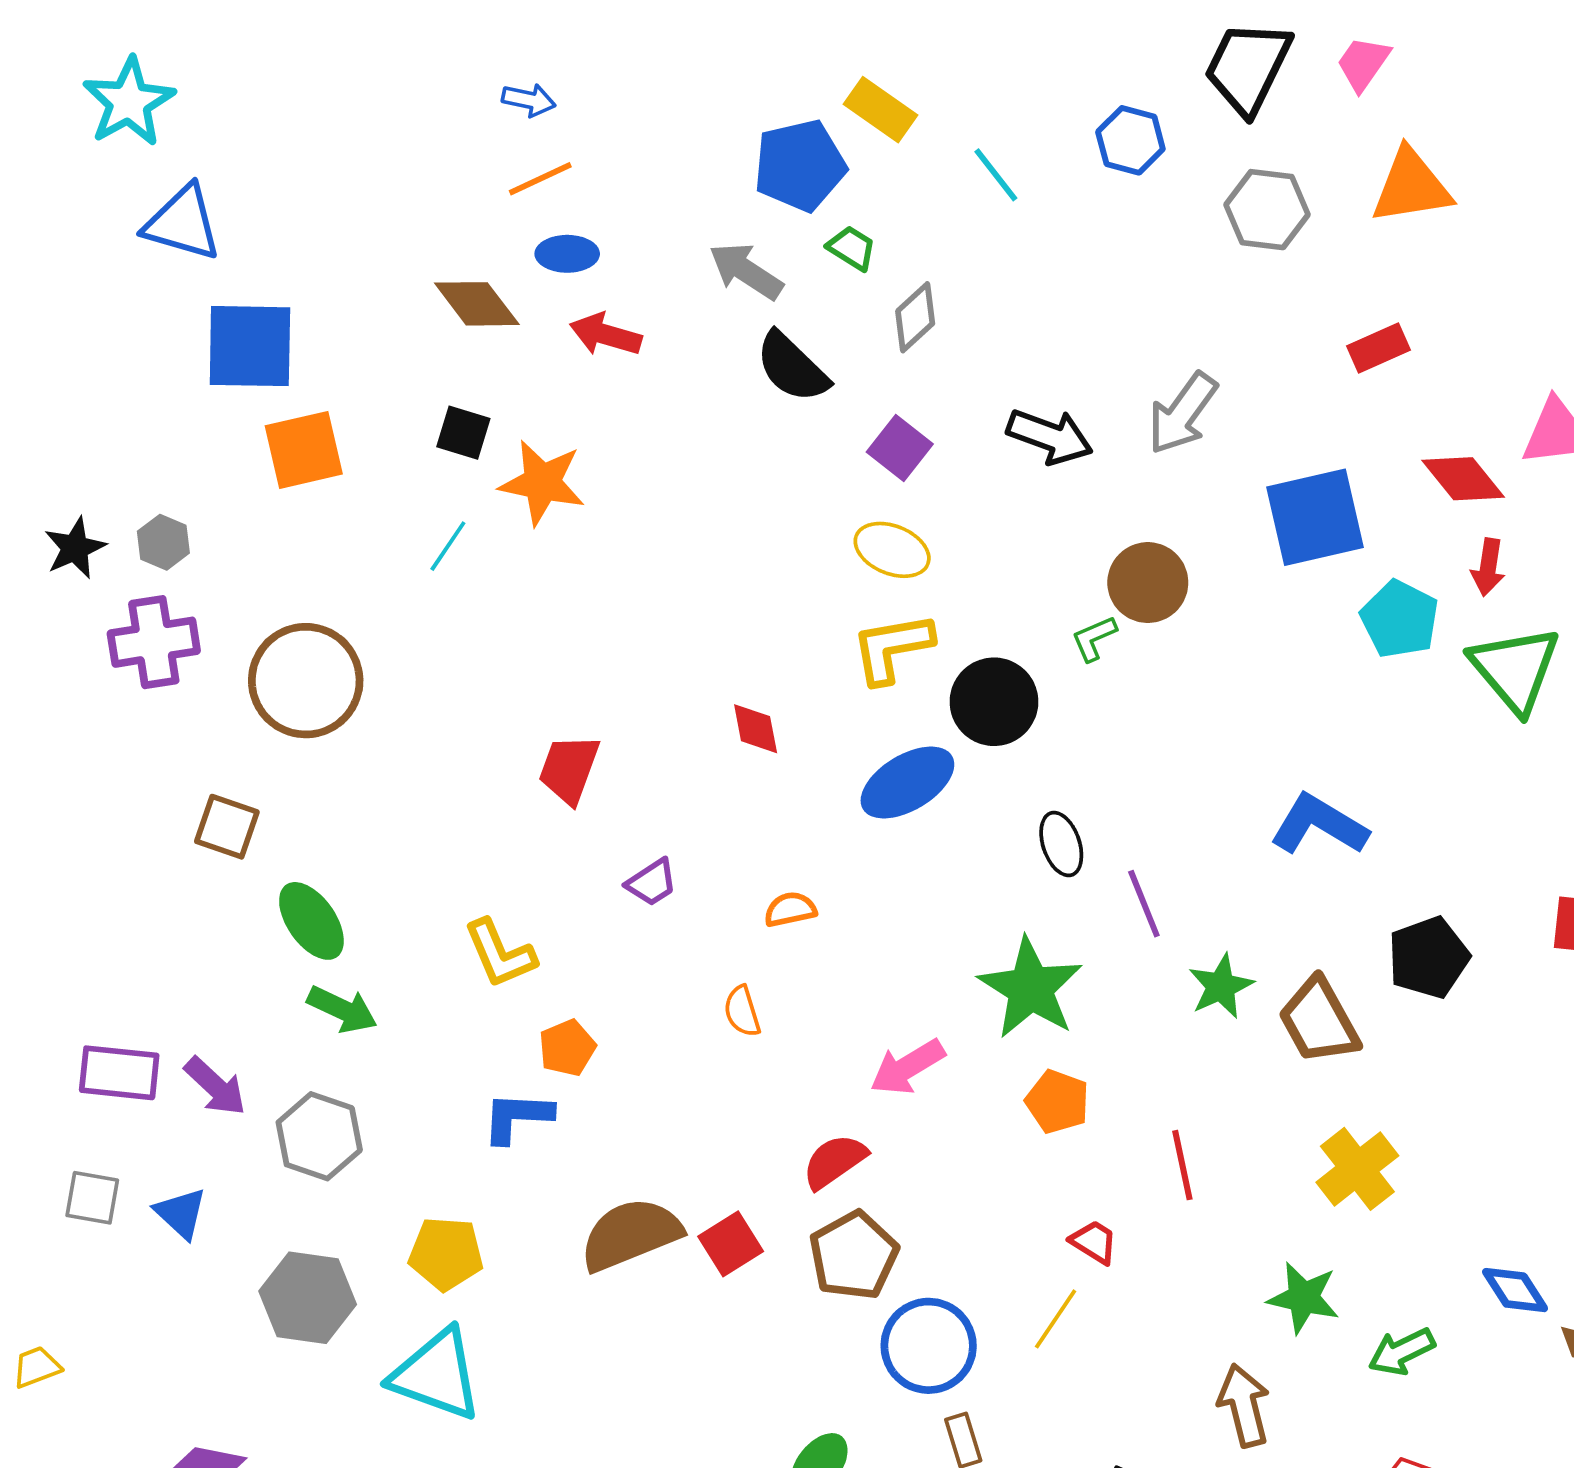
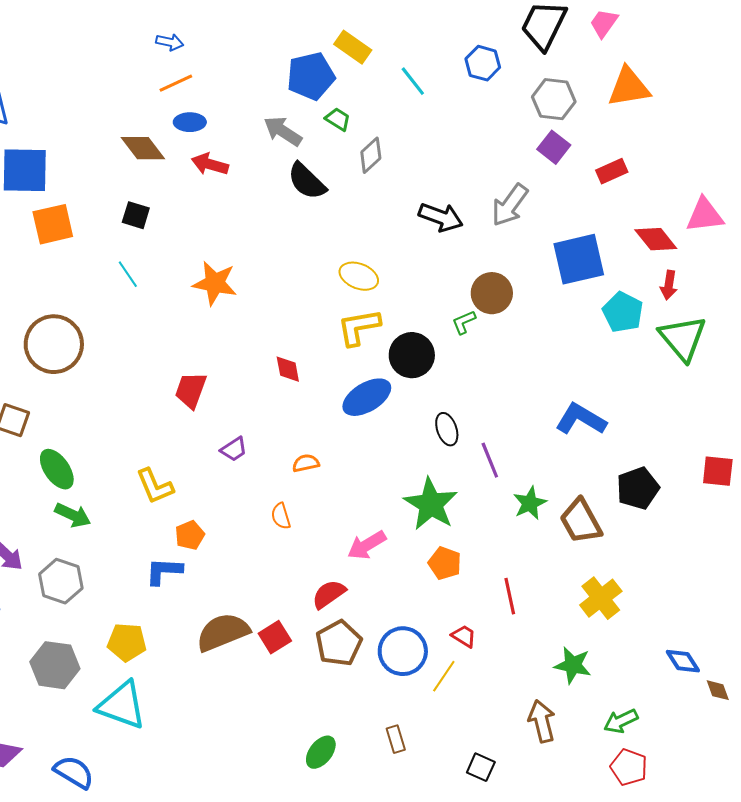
purple square: (900, 448) -> (554, 147), moved
orange star: (542, 483) -> (215, 283), moved
cyan line: (448, 546) -> (128, 274), turned -68
blue circle: (929, 1346) -> (403, 651), moved
green arrow: (1402, 1352) -> (621, 721), moved

